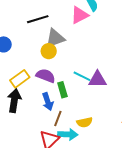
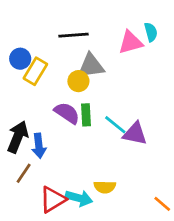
yellow rectangle: (20, 79) -> (35, 71), moved, turned -36
green rectangle: (62, 90) -> (86, 115), moved
blue arrow: (48, 102) -> (39, 146), moved
brown line: (58, 119) -> (24, 173), moved

